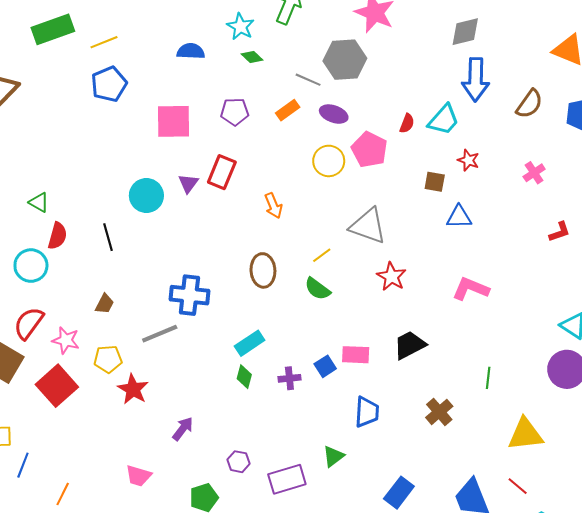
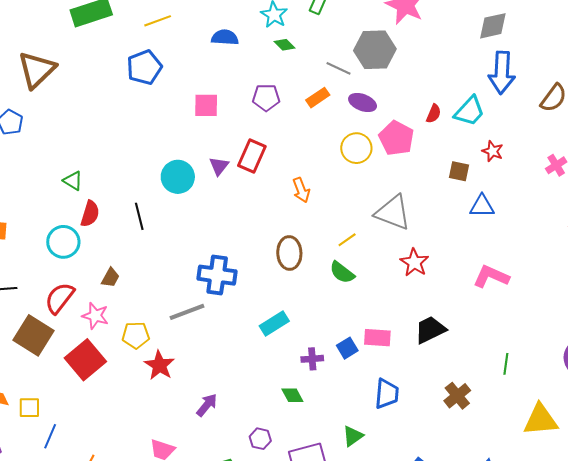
yellow line: (104, 42) -> (158, 21), moved
pink square: (173, 121) -> (206, 105), size x0.7
brown trapezoid: (105, 304) -> (110, 278), moved
green diamond: (244, 377) -> (292, 395), moved, turned -45

